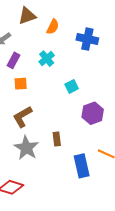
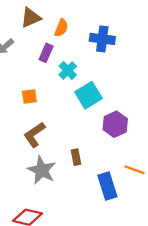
cyan cross: (47, 59) -> (68, 71), moved
purple rectangle: (14, 60) -> (46, 53), moved
cyan square: (72, 86) -> (88, 95), size x1.6

